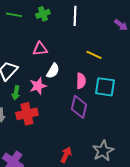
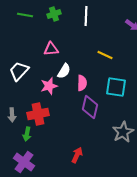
pink semicircle: (81, 81) -> (82, 83), moved
green arrow: (16, 93) -> (27, 134), moved
gray star: (103, 151) -> (123, 132), moved

